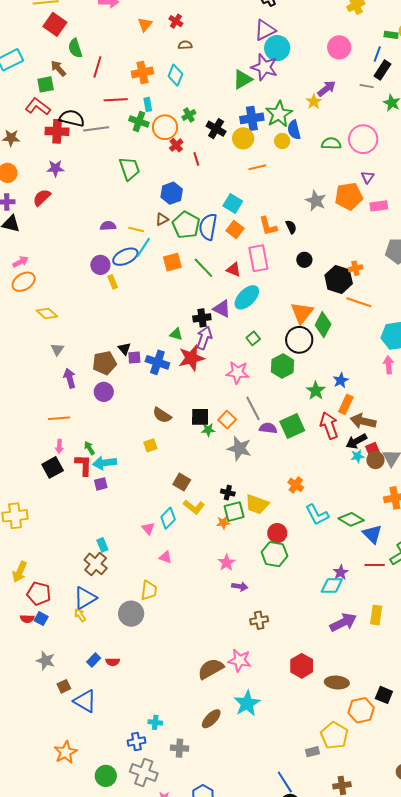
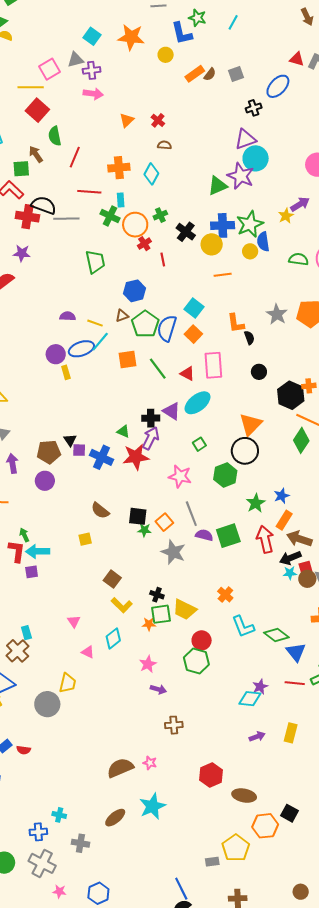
orange L-shape: (268, 226) -> (236, 323), moved
green diamond: (323, 325) -> (301, 440), moved
cyan diamond: (168, 518) -> (113, 638), moved
purple arrow: (343, 622) -> (257, 737), size x0.6
pink star: (240, 660) -> (150, 763), size x0.6

